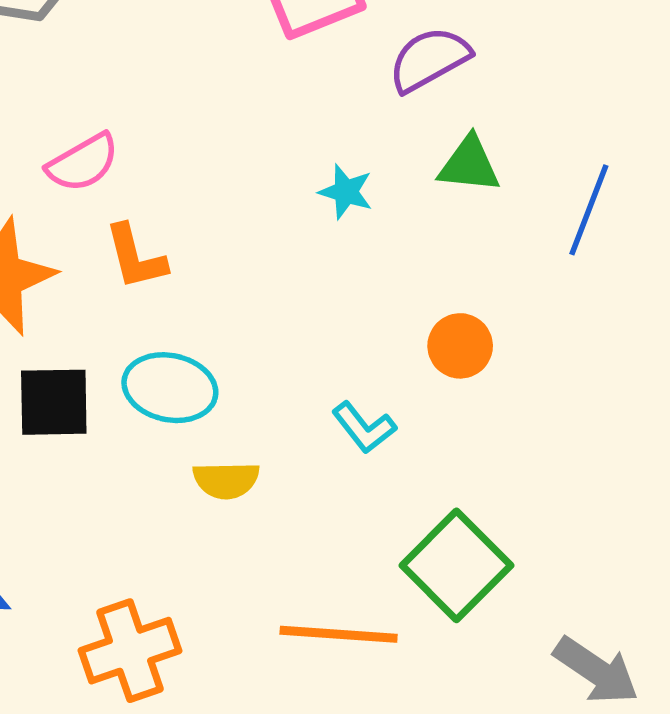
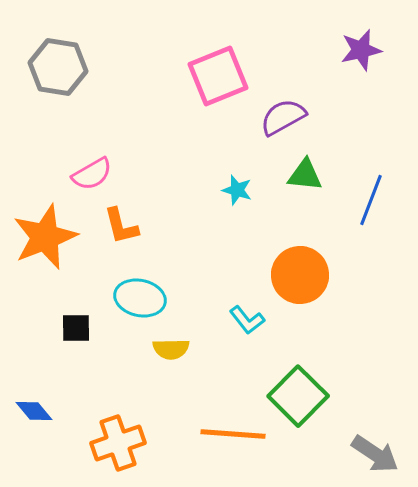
orange circle: (460, 346) -> (300, 275), size x1.6
black square: (54, 402) -> (76, 328), moved, size x0.7

